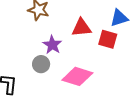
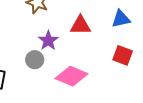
red square: (108, 39) -> (123, 55), moved

